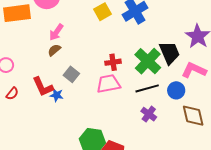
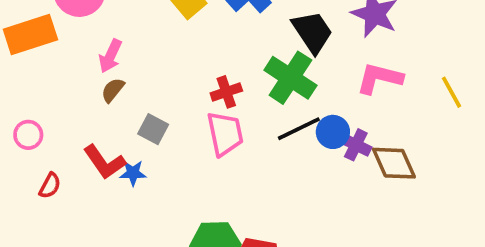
black trapezoid: (169, 53) -> (312, 32), moved
pink trapezoid: (108, 84) -> (225, 134), turned 100
blue circle: (176, 90) -> (333, 132), moved
purple cross: (149, 114) -> (356, 145), moved

